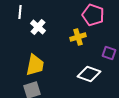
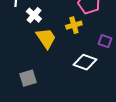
yellow trapezoid: (35, 65) -> (46, 38), moved, turned -45

